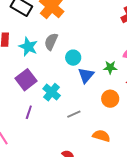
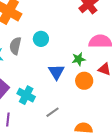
cyan circle: (73, 58) -> (41, 39), moved
orange circle: (110, 99) -> (84, 81), moved

